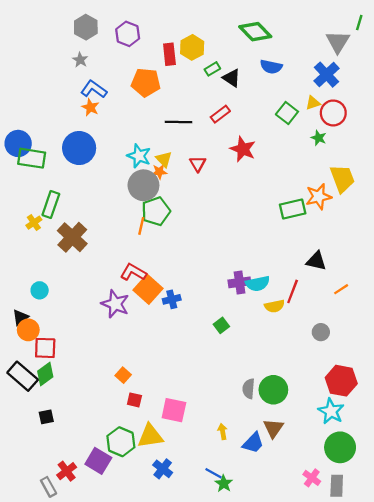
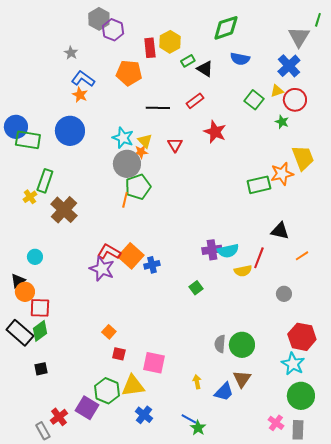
gray hexagon: (86, 27) -> (99, 19), moved
green diamond: (255, 32) -> (226, 28), turned -64
red L-shape: (133, 272) -> (109, 252), moved

